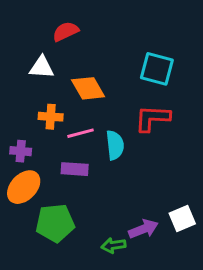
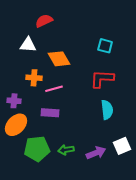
cyan square: (157, 69) -> (105, 46), size x0.7
cyan semicircle: (115, 145) -> (107, 110), moved
green arrow: (113, 245) -> (66, 150), moved

